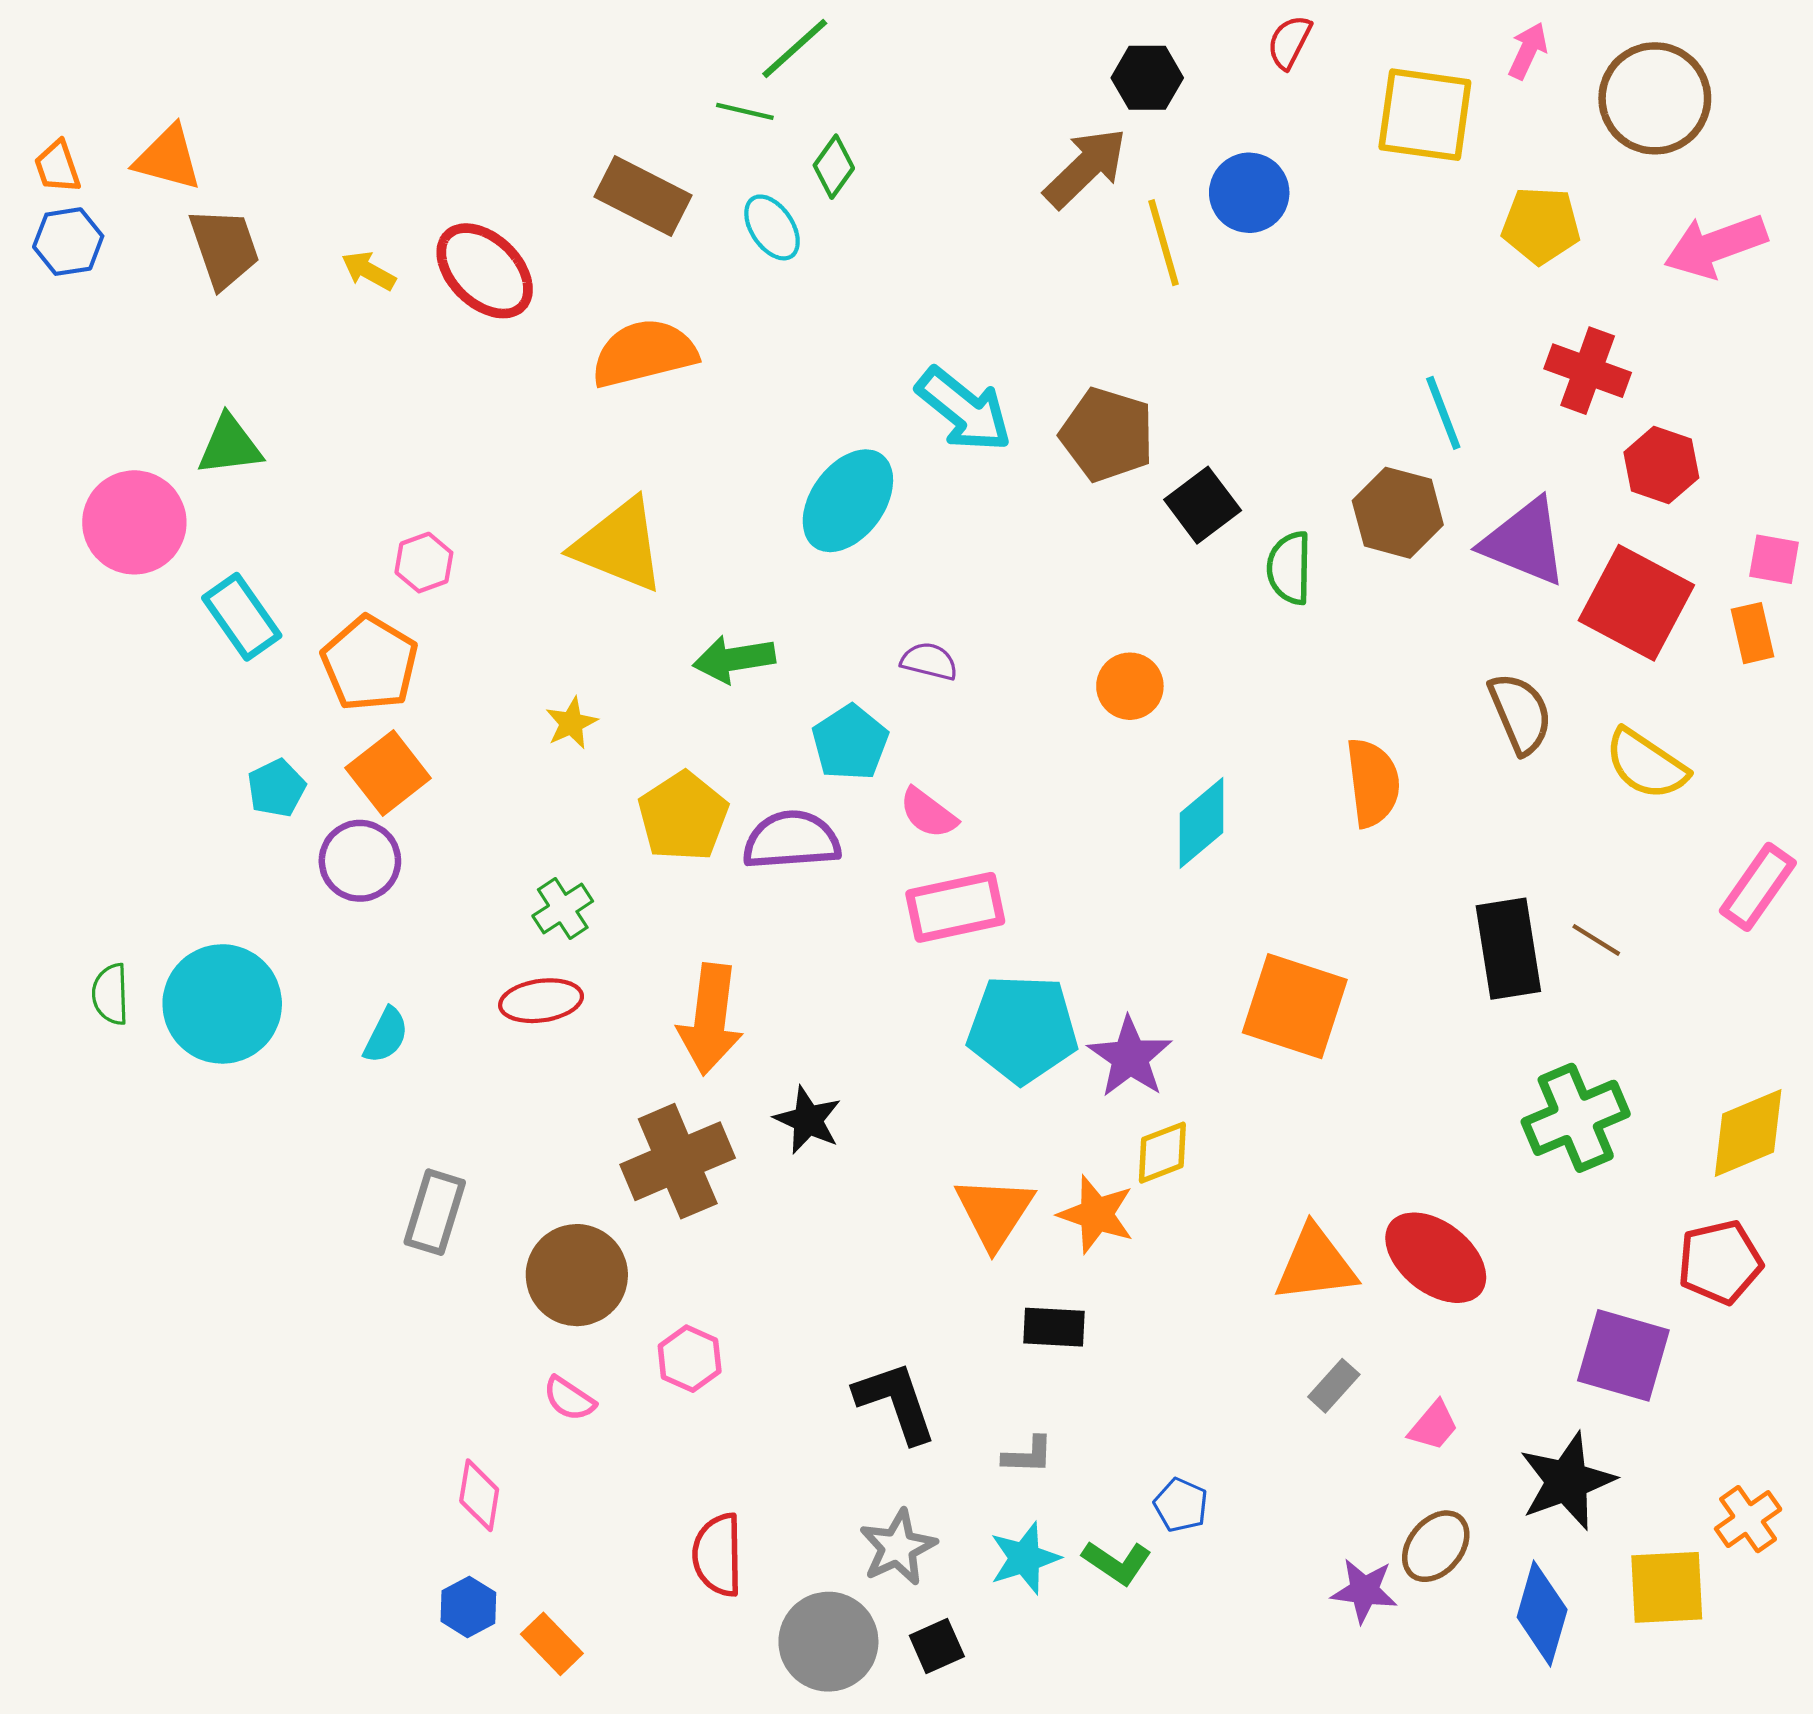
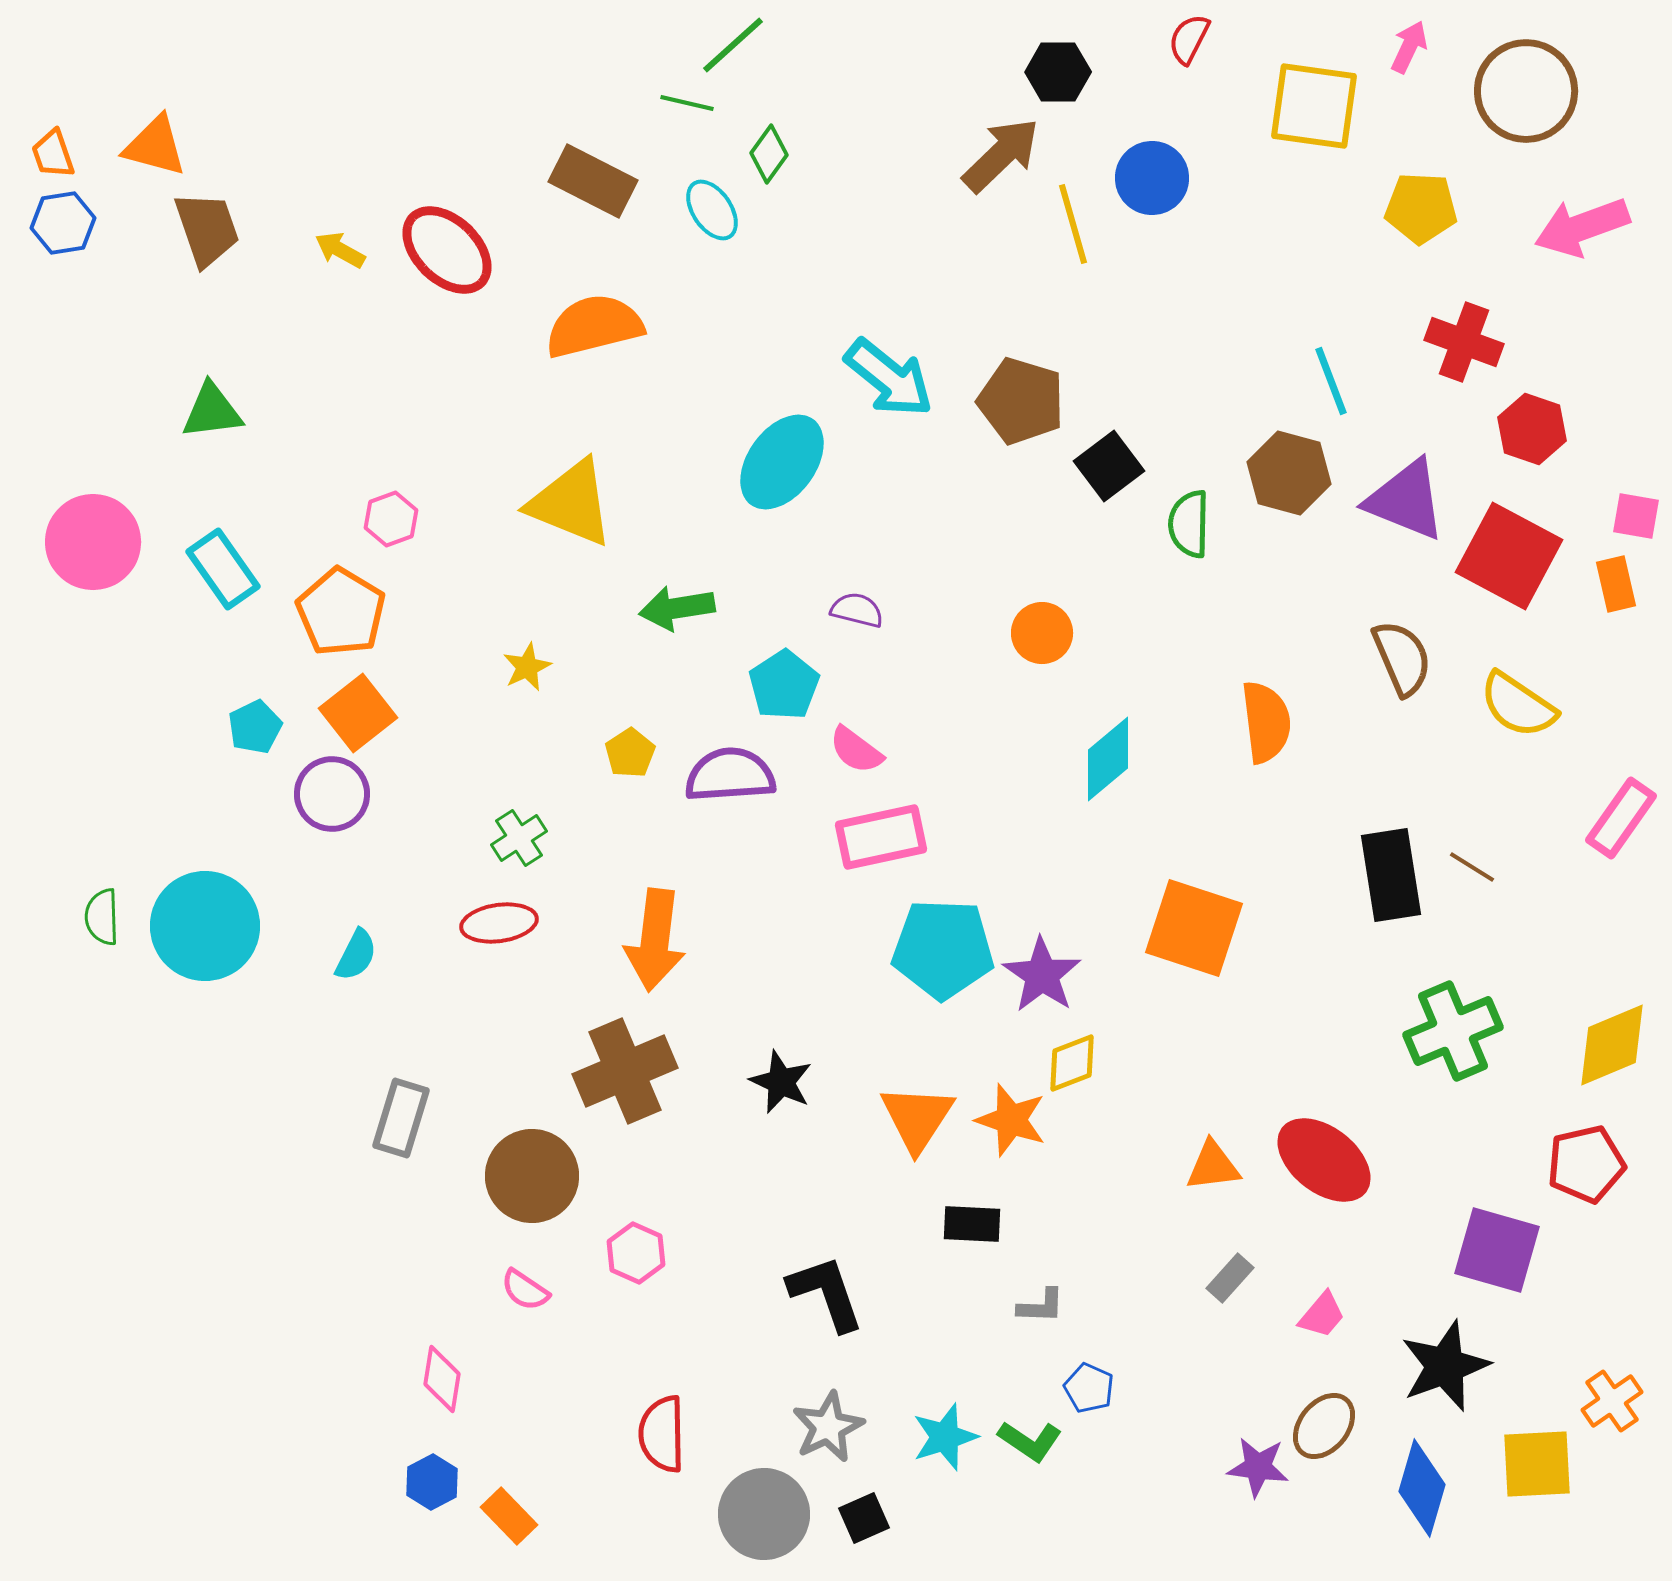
pink circle: (134, 522) -> (93, 542), moved
yellow pentagon: (683, 816) -> (630, 753), size x0.6
black star: (808, 1120) -> (781, 1082), moved
orange triangle: (1315, 1264) -> (1213, 1166), size x0.7
gray L-shape: (1028, 1455) -> (1041, 1306), moved

